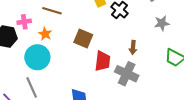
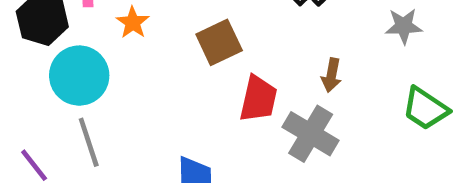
brown square: (83, 39) -> (219, 42), turned 36
cyan circle: (37, 57) -> (79, 76), moved

